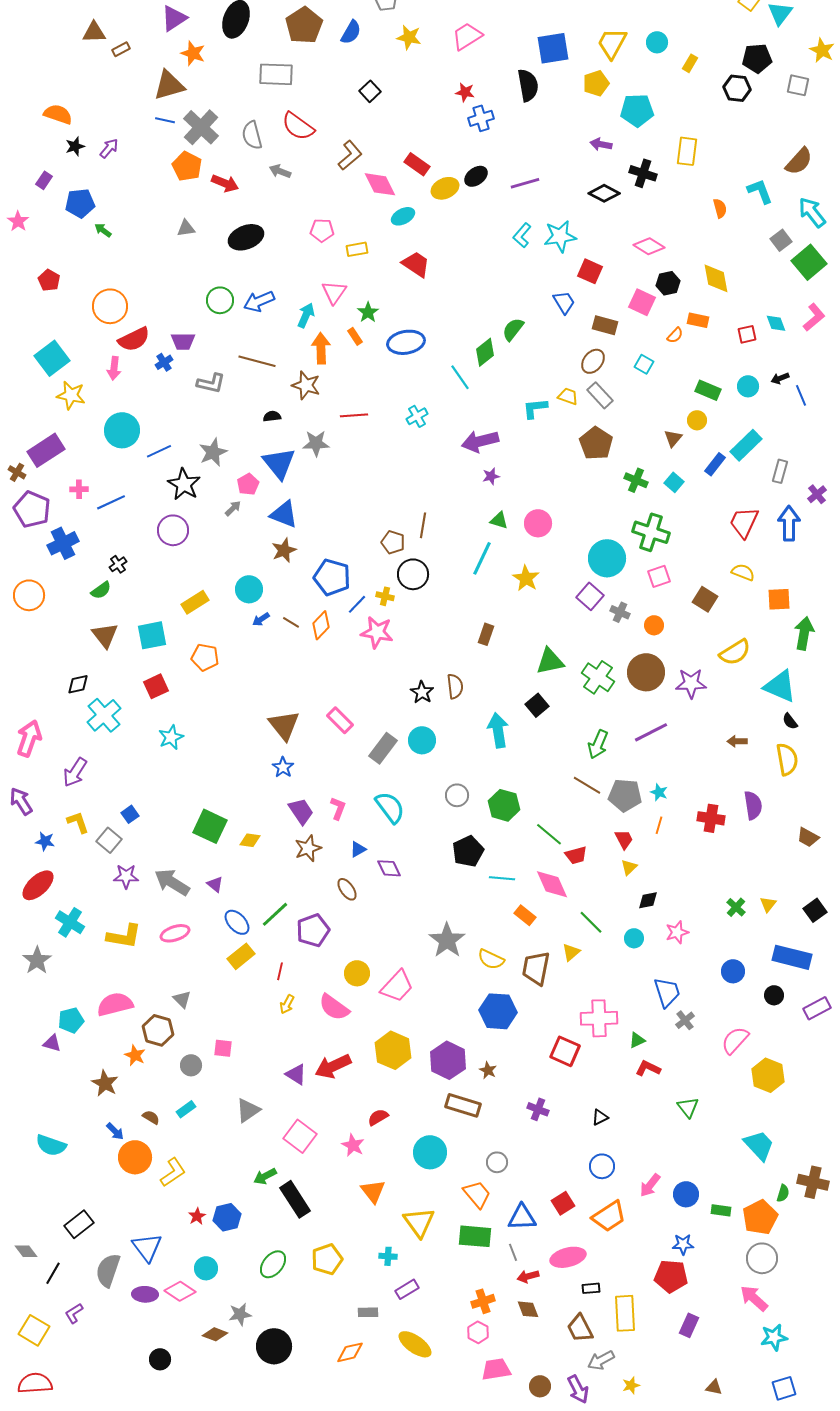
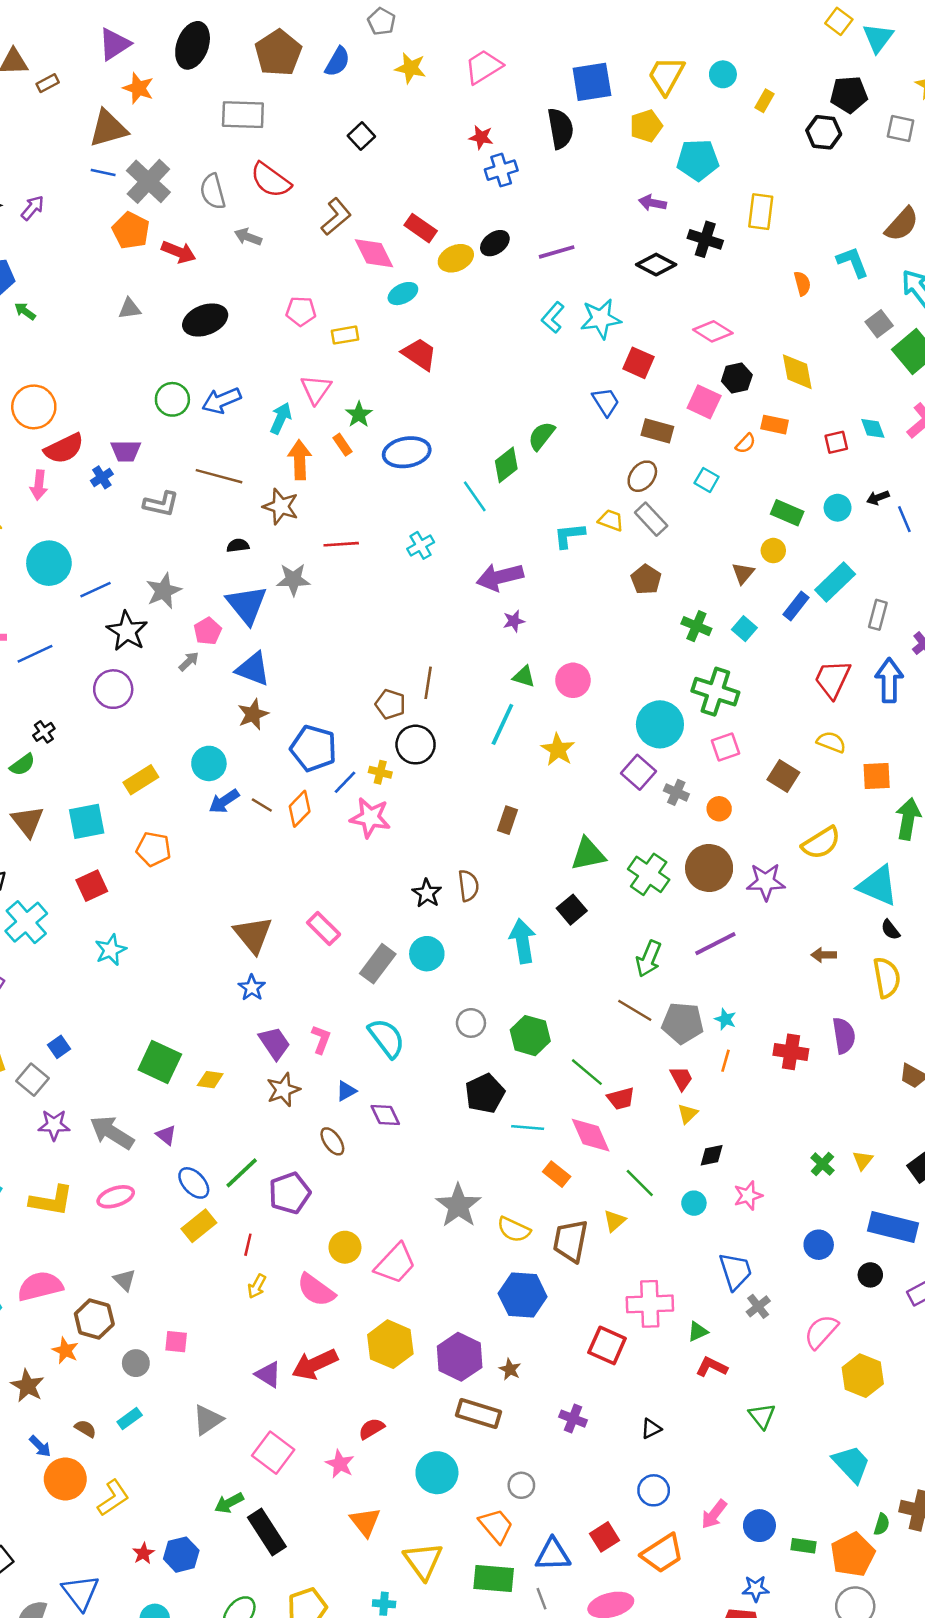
brown pentagon: (596, 443) -> (646, 580), size x0.7
blue arrow: (261, 619) -> (224, 801), size x1.4

